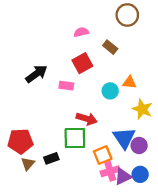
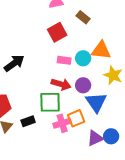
black arrow: (36, 74) -> (14, 63), moved
orange triangle: (129, 82) -> (101, 50), size x1.5
pink rectangle: (66, 86) -> (64, 60), moved
purple circle: (139, 145) -> (83, 85), moved
pink cross: (110, 171) -> (62, 123), moved

